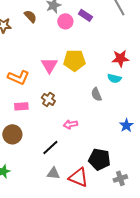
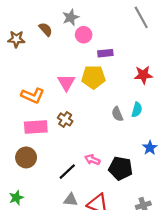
purple rectangle: (85, 15) -> (105, 53), moved, turned -40
cyan semicircle: (114, 78) -> (137, 110), moved, turned -88
pink rectangle: (21, 106) -> (36, 127), size x1.5
pink arrow: (70, 124) -> (92, 160), moved, turned 32
black pentagon: (99, 159) -> (121, 168), moved

